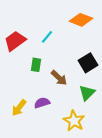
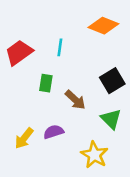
cyan line: (47, 37) -> (60, 47), turned -32
green triangle: (87, 93) -> (111, 119), turned -30

